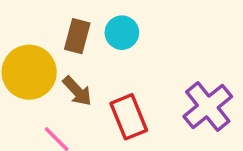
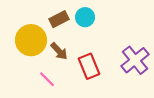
brown rectangle: (77, 36) -> (59, 19), turned 48

